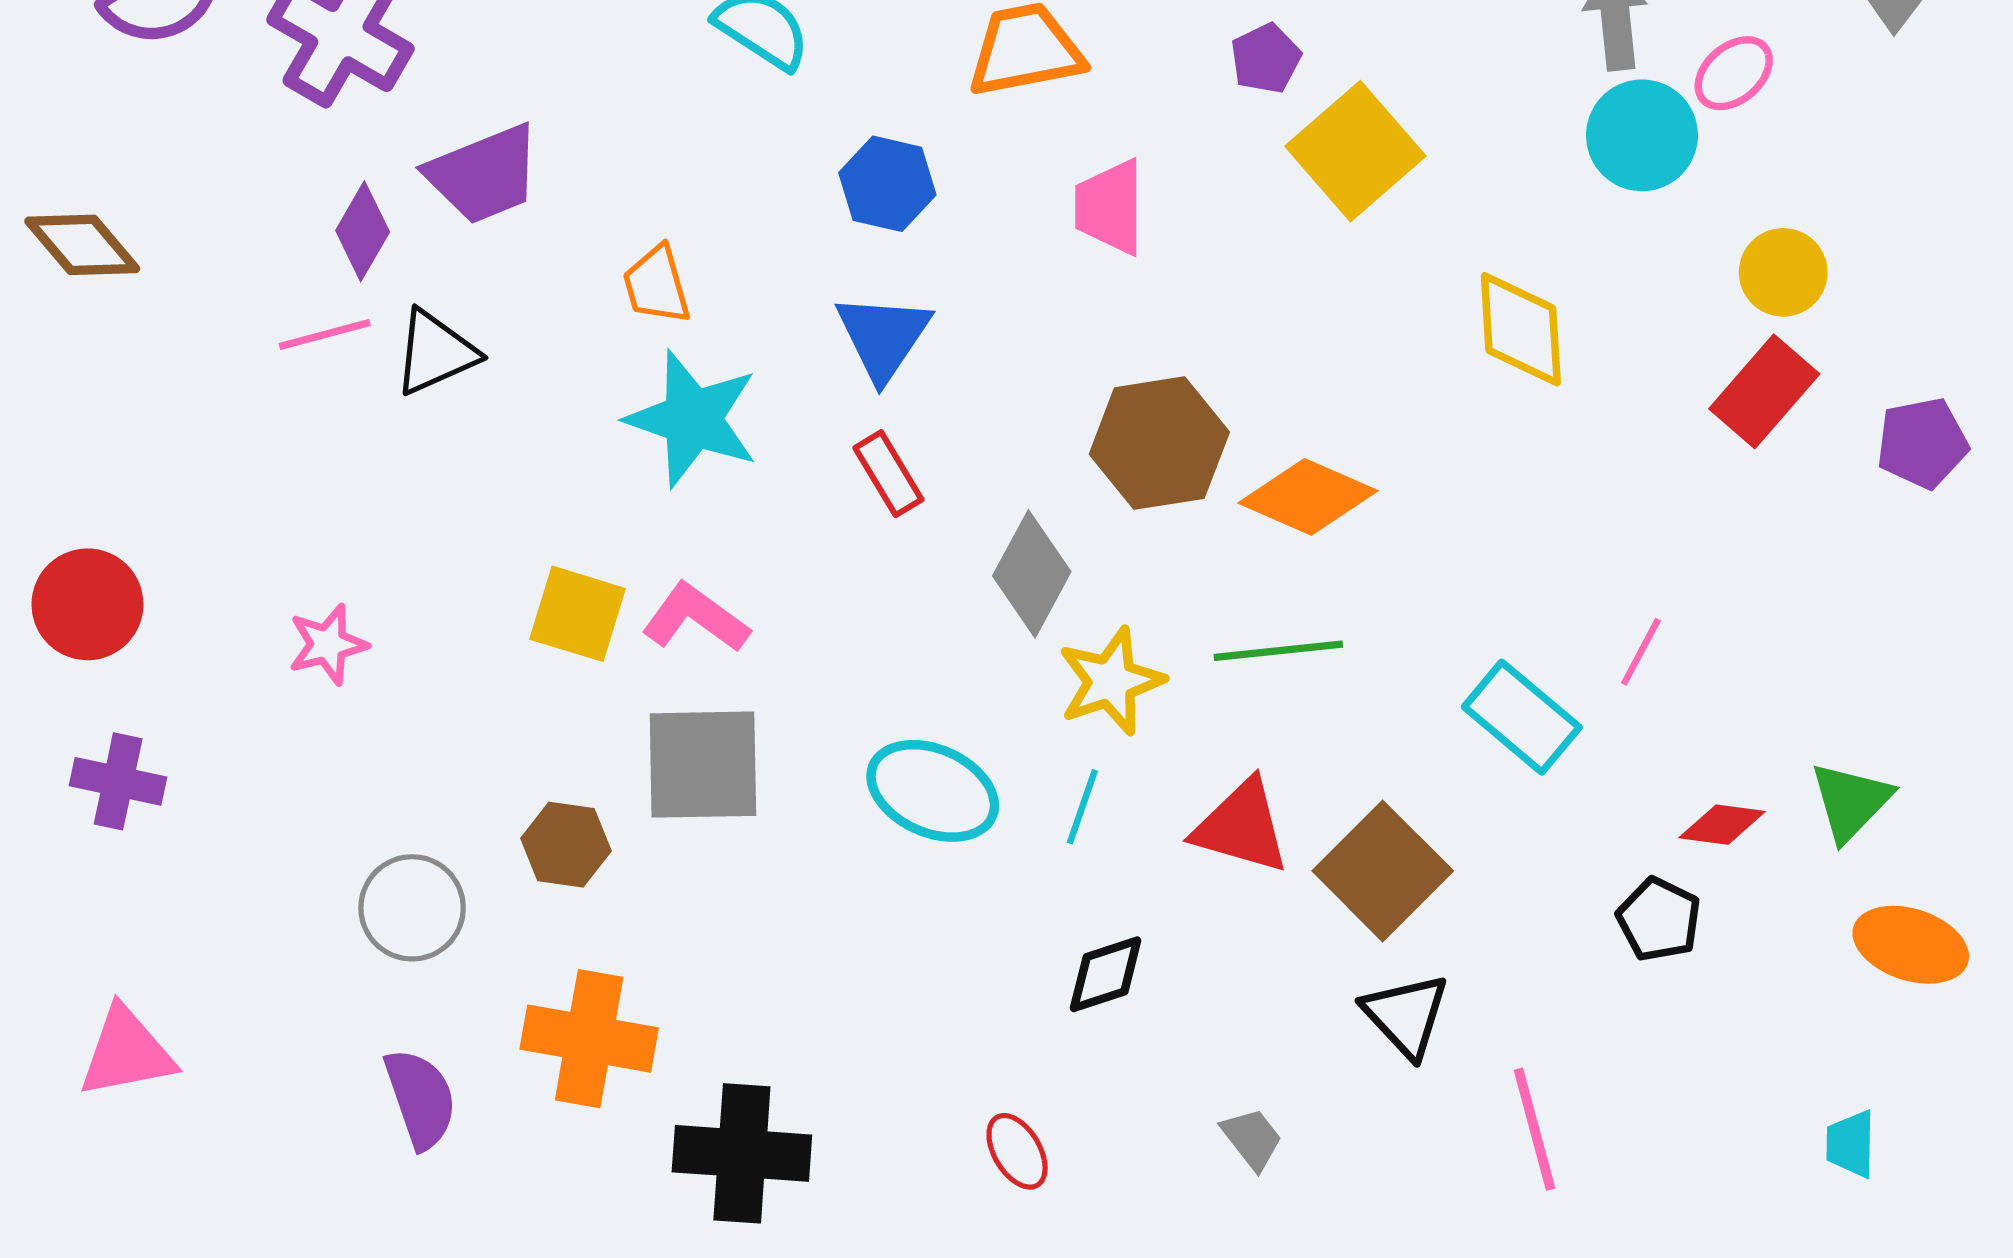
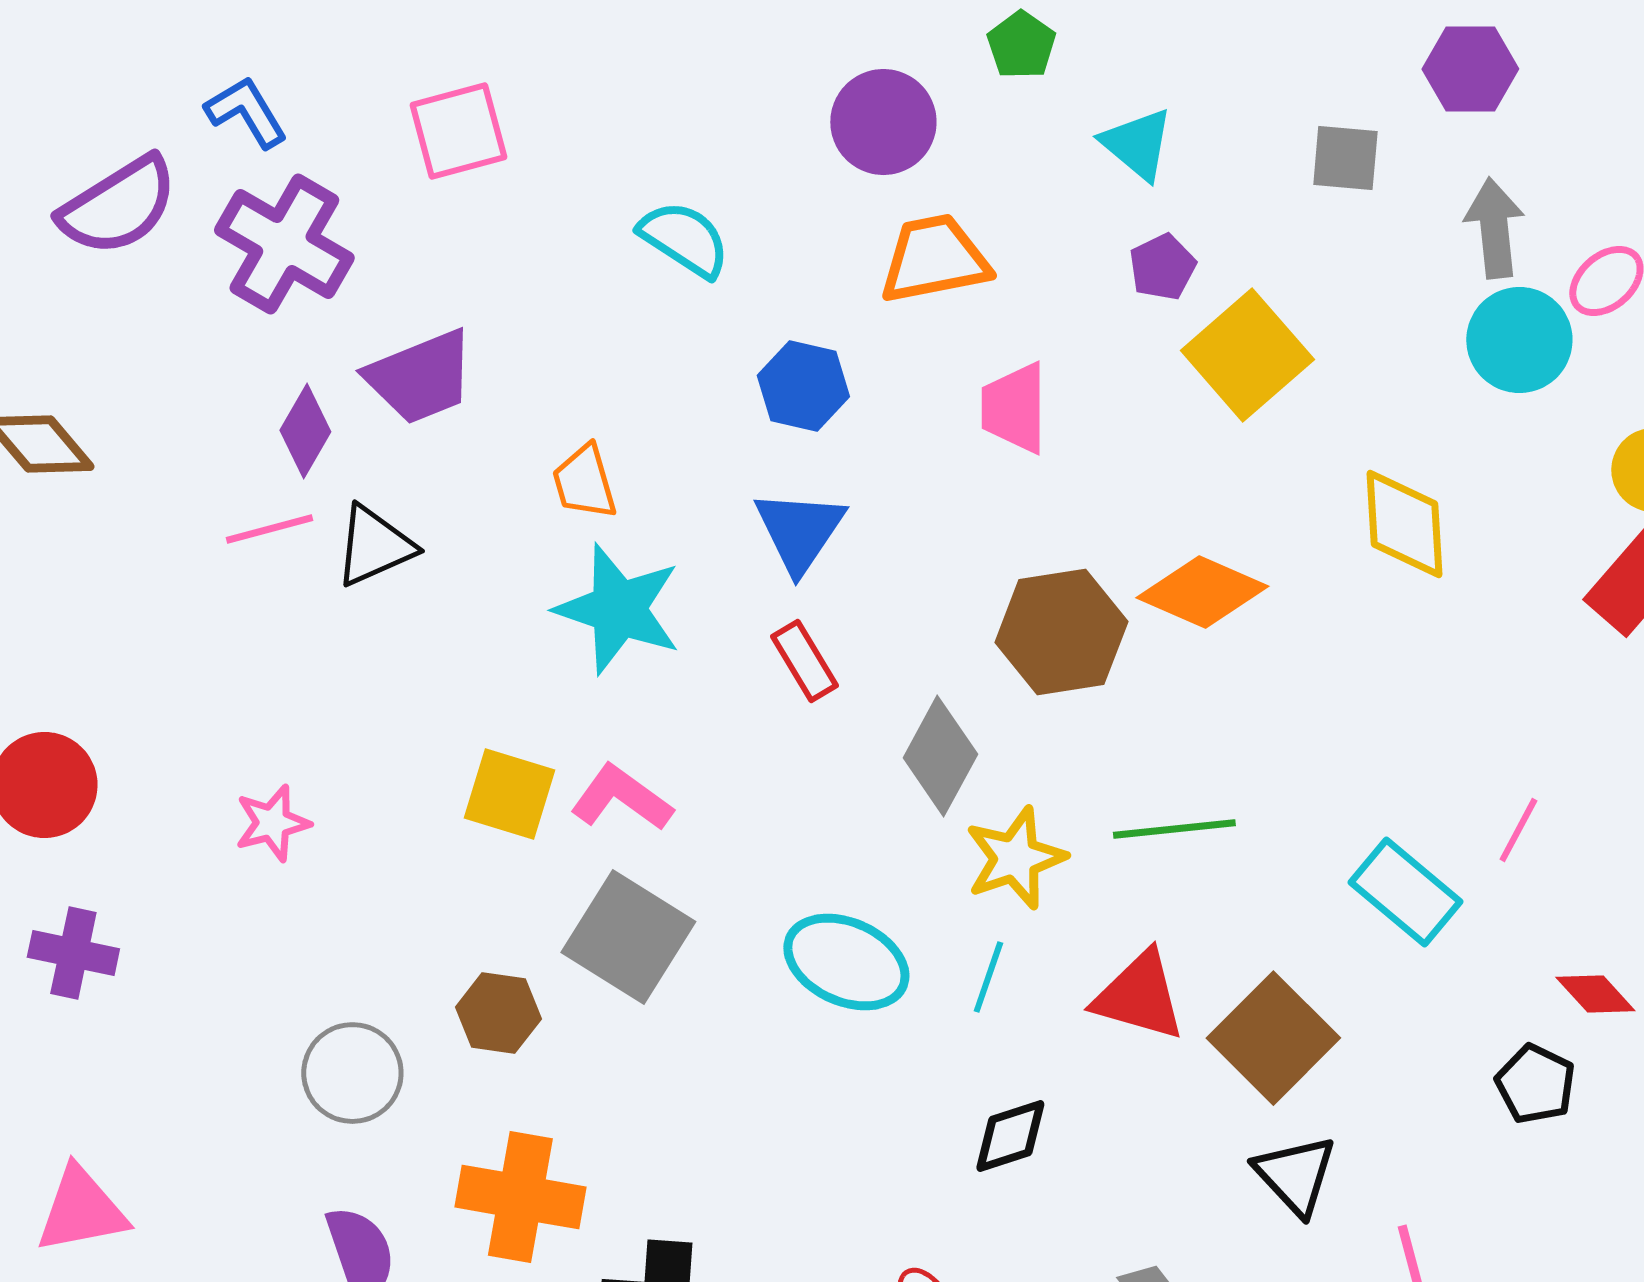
orange diamond: (1308, 497) -> (1202, 592), moved
gray square: (703, 765) -> (628, 937), turned 33
red diamond: (1722, 825) -> (1595, 994), turned 40

